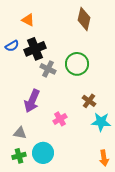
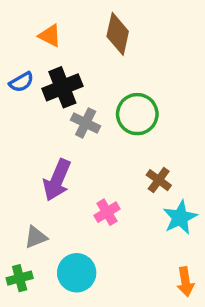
brown diamond: (84, 19) -> (118, 34), moved
cyan star: (101, 122) -> (180, 218), turned -30
gray triangle: (20, 133) -> (36, 237), turned -32
green cross: (19, 156) -> (20, 278), moved

